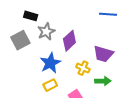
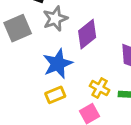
yellow cross: (83, 68) -> (100, 88), moved

